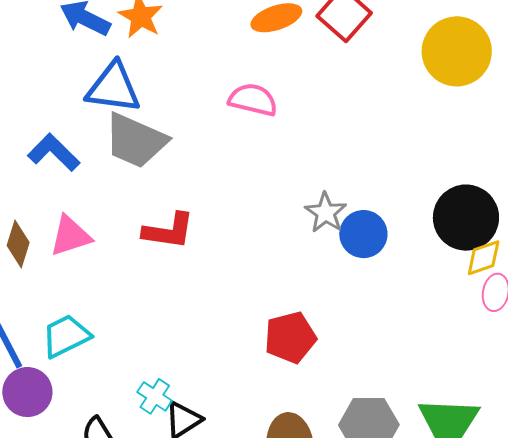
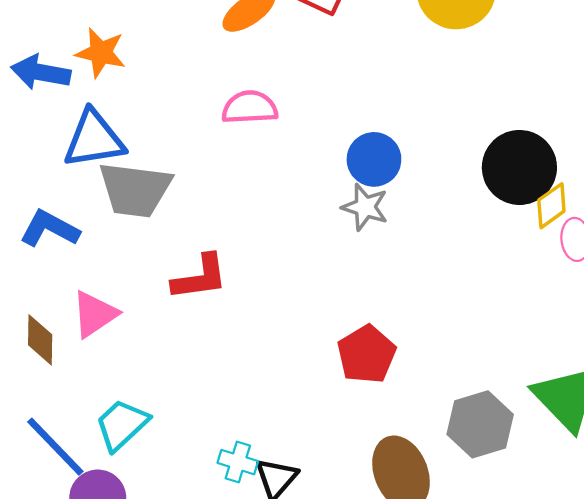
blue circle: (363, 234) -> (374, 159), moved

